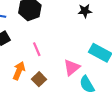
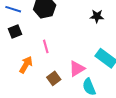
brown square: (39, 79) -> (54, 78), moved

